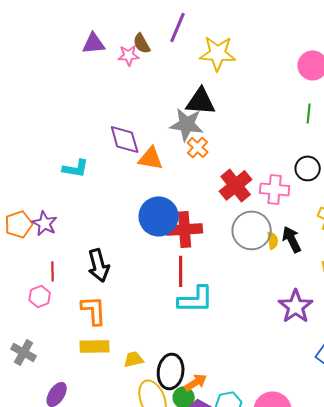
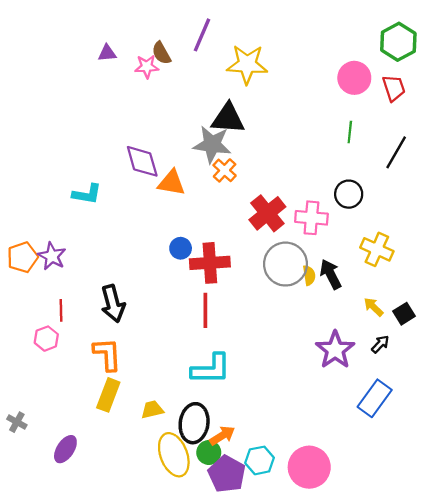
purple triangle: (94, 43) -> (107, 53), size x0.7
blue circle: (159, 216) -> (181, 248), size x0.5
cyan L-shape: (196, 299) -> (211, 369), moved
yellow rectangle: (95, 346) -> (108, 395), turned -68
gray cross: (24, 352) -> (17, 422), moved, size x0.7

